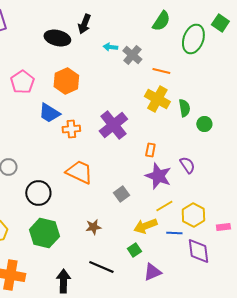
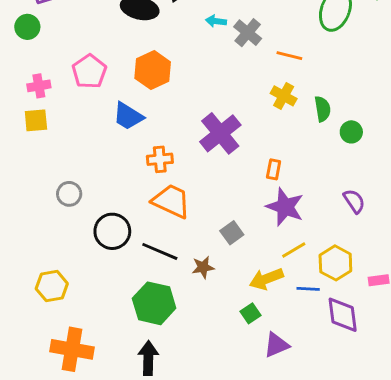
yellow cross: (157, 99) -> (284, 96), size x0.7
orange cross: (71, 129) -> (160, 159), moved
purple semicircle: (187, 165) -> (354, 201), moved
brown star: (93, 227) -> (203, 267), moved
green hexagon: (44, 233) -> (154, 303), moved
black line: (101, 267) -> (160, 251), moved

